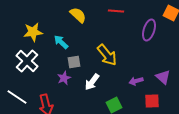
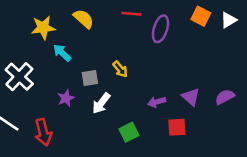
purple ellipse: (149, 30) -> (160, 29), moved
yellow star: (33, 32) -> (43, 28), moved
yellow arrow: (107, 55) -> (120, 69), size x0.6
gray square: (74, 62) -> (90, 78), moved

